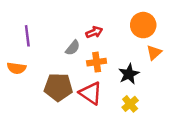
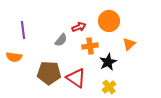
orange circle: (143, 25) -> (109, 21), moved
orange cross: (97, 62) -> (90, 46), moved

